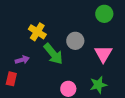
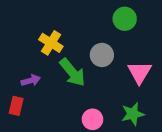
green circle: (104, 14) -> (125, 19), moved

